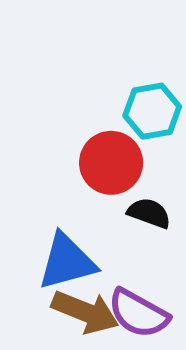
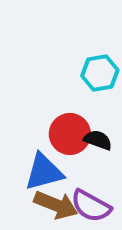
red circle: (111, 163) -> (70, 134), moved

